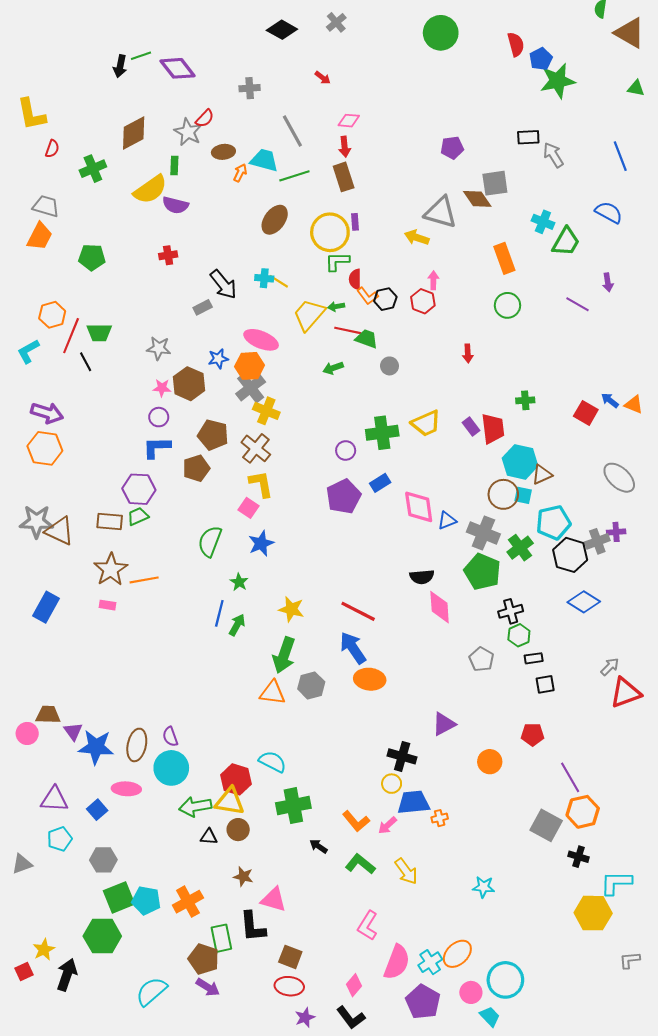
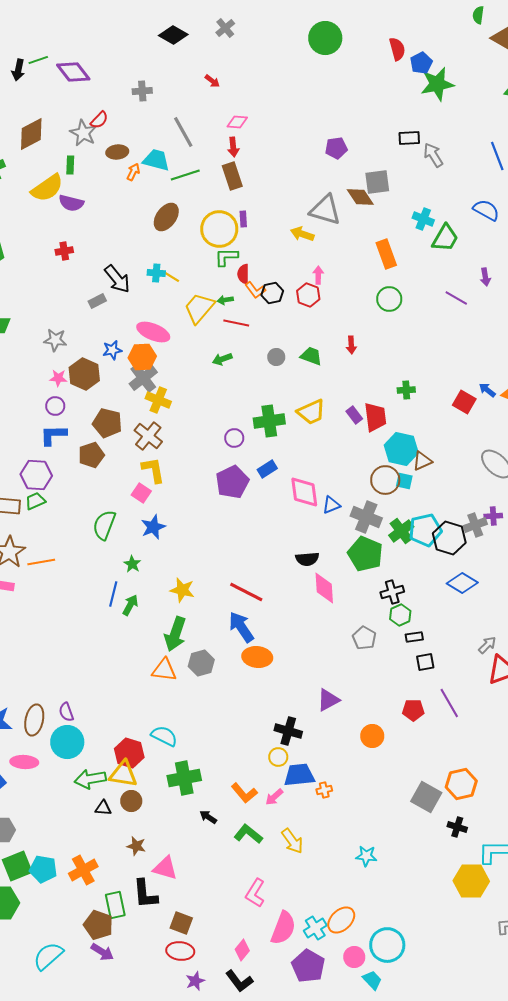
green trapezoid: (367, 339) -> (311, 356), moved
cyan pentagon: (553, 523) -> (425, 530), moved
purple line: (570, 777) -> (449, 703), moved

